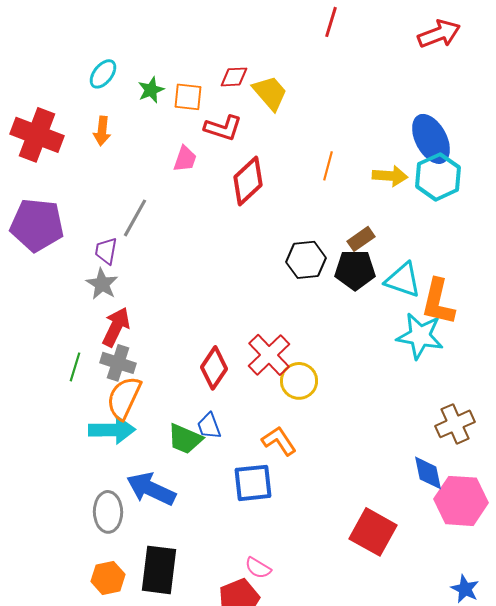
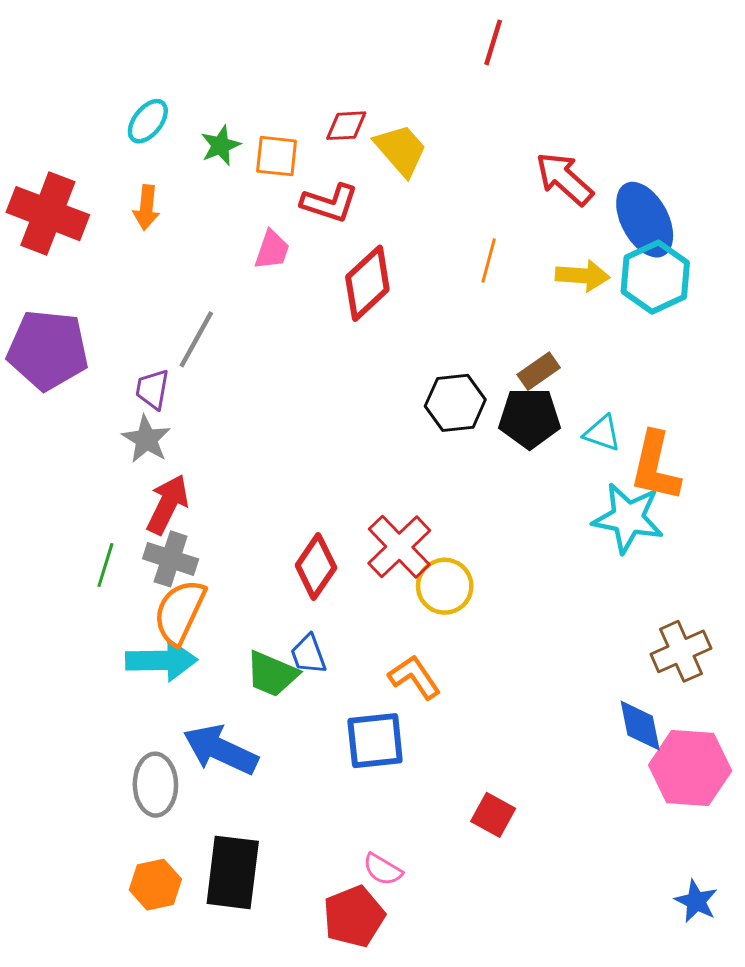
red arrow: (439, 34) -> (564, 179), moved, turned -117
cyan triangle: (403, 280) -> (602, 433), size x0.7
red square: (373, 532) -> (493, 815), moved, size x0.6

